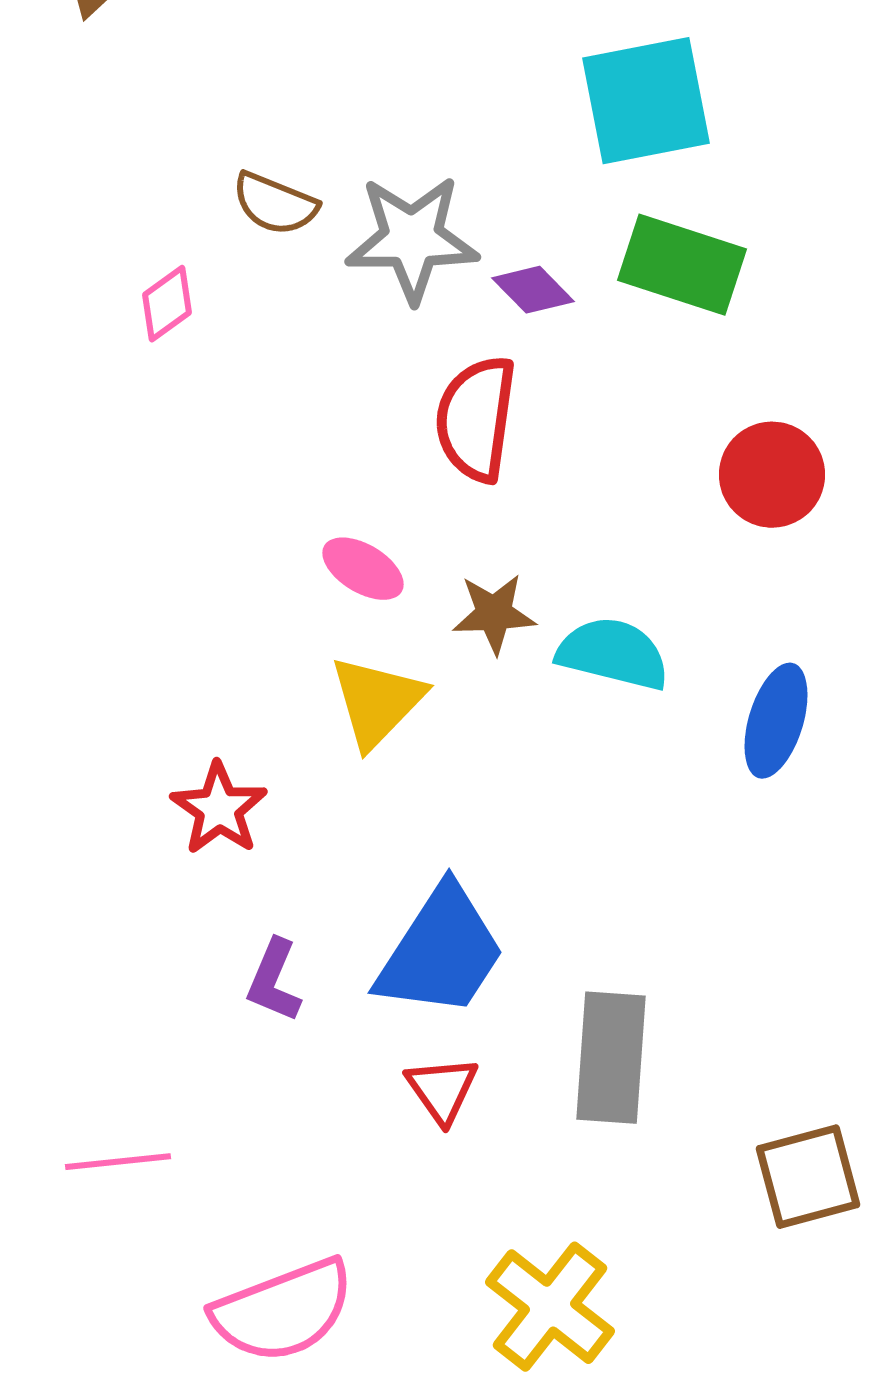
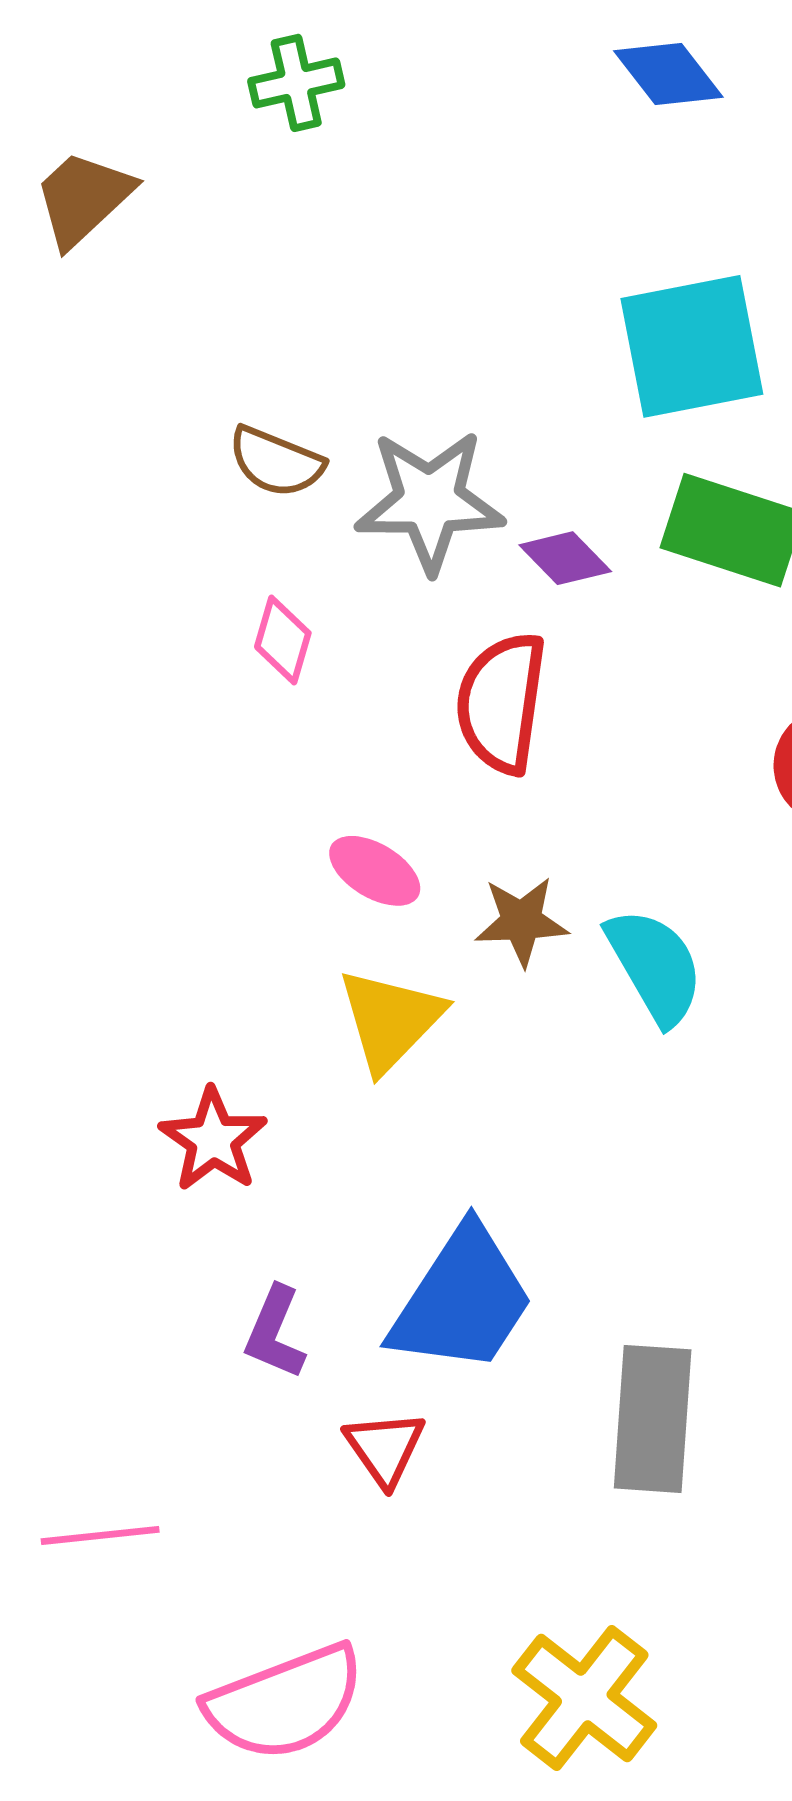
pink diamond: (167, 304) -> (283, 640), moved, turned -38
cyan semicircle: (613, 654) -> (655, 966), turned 46
red triangle: (442, 1090) -> (385, 1448), moved

